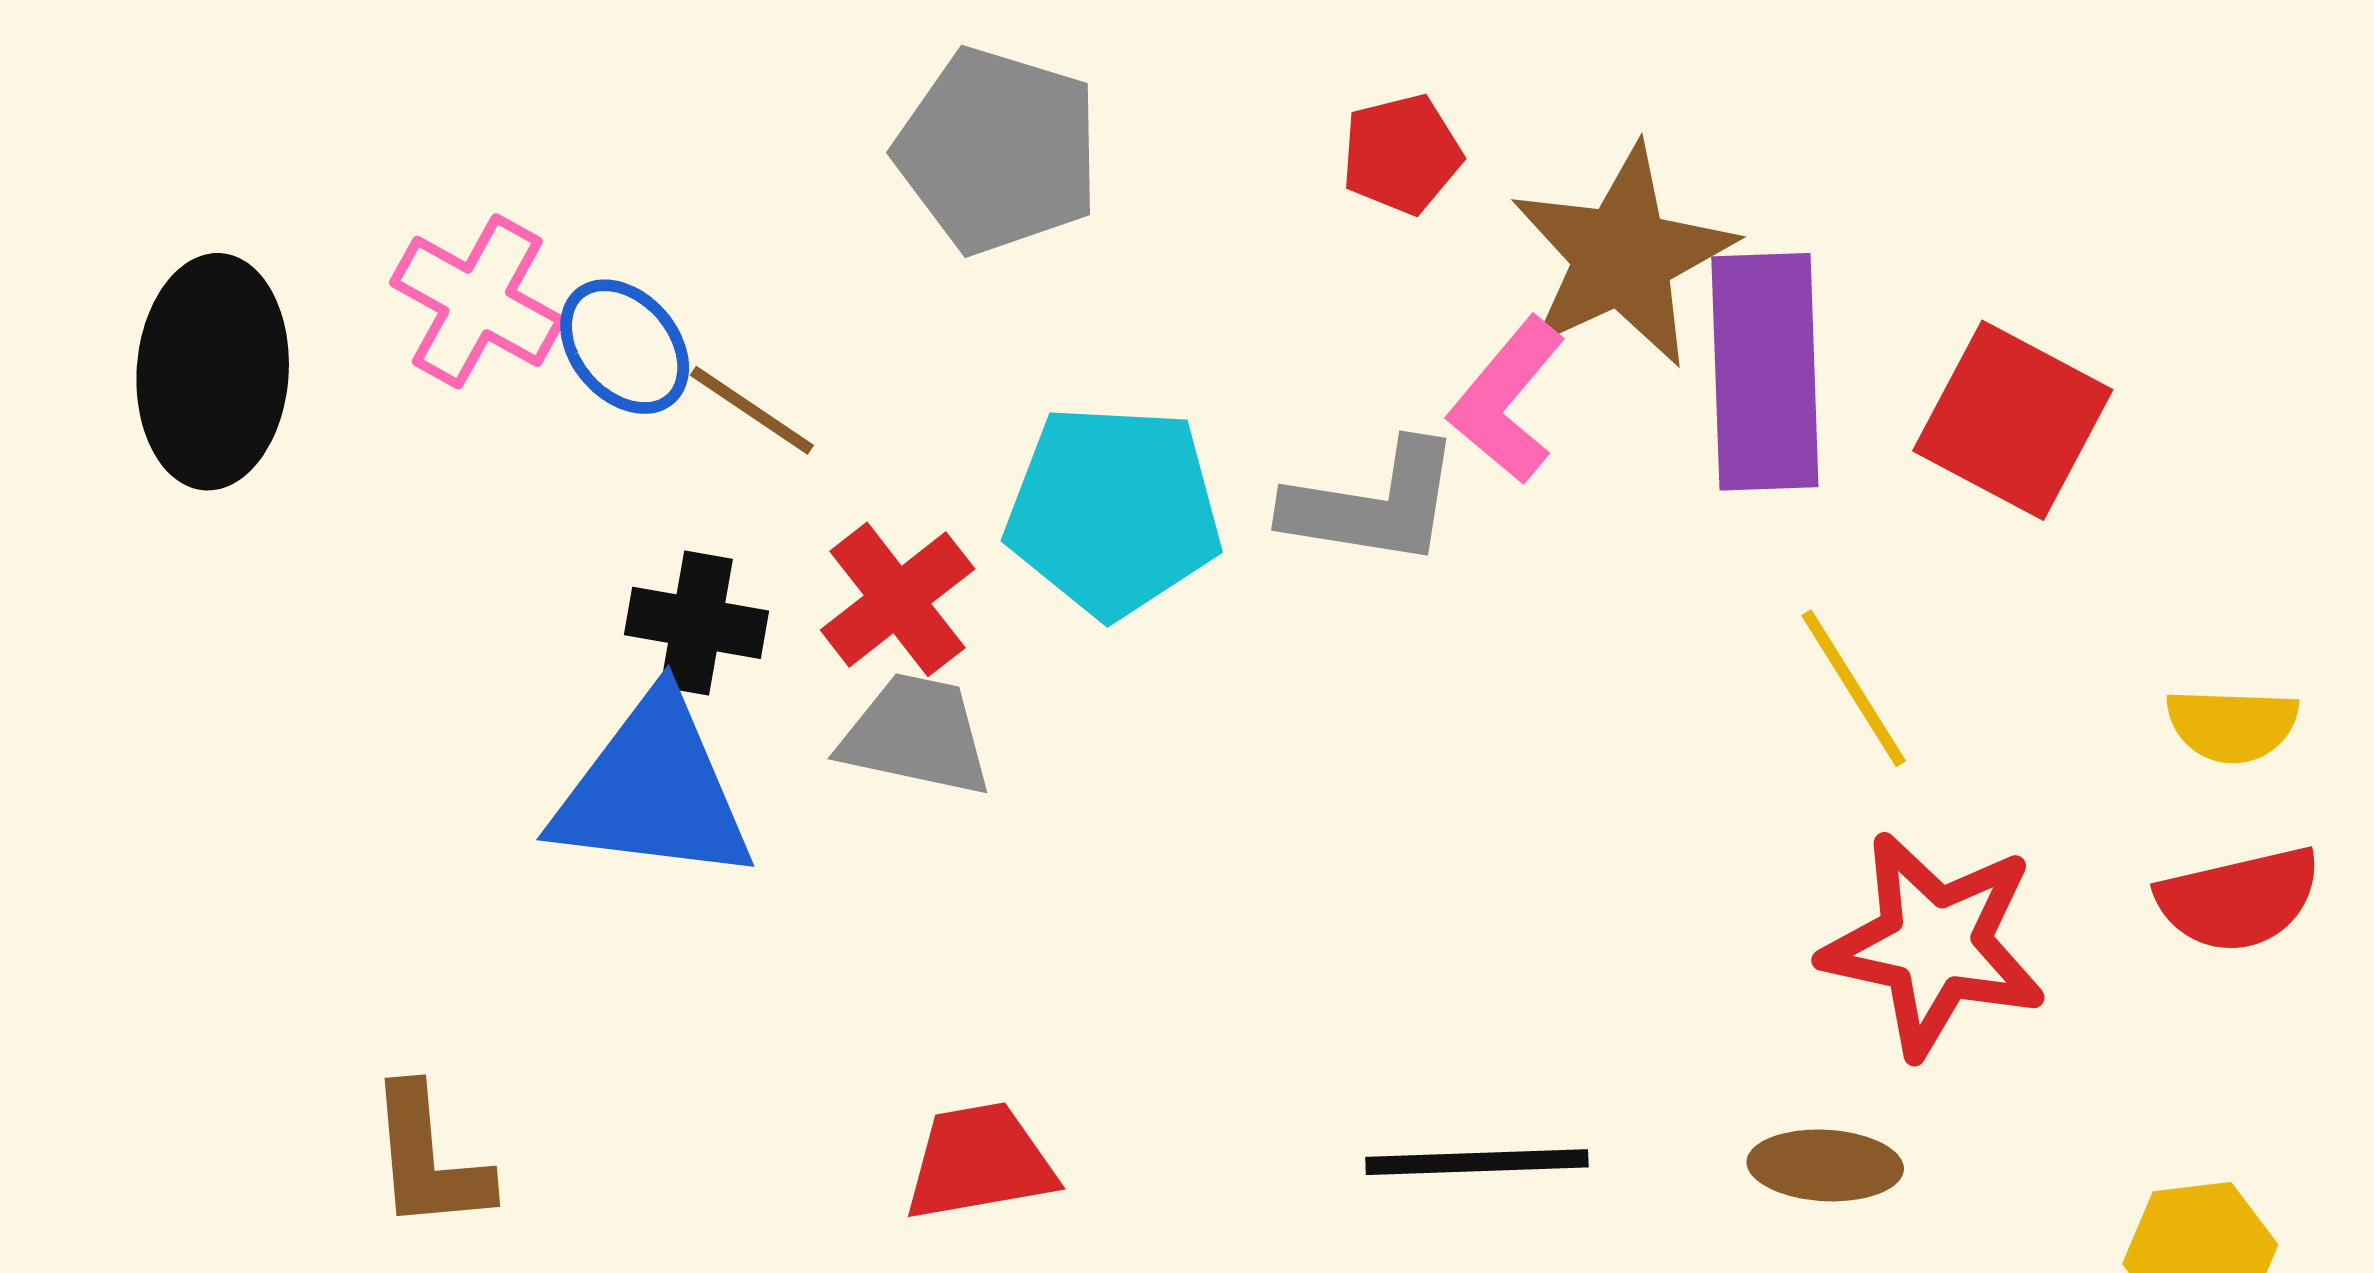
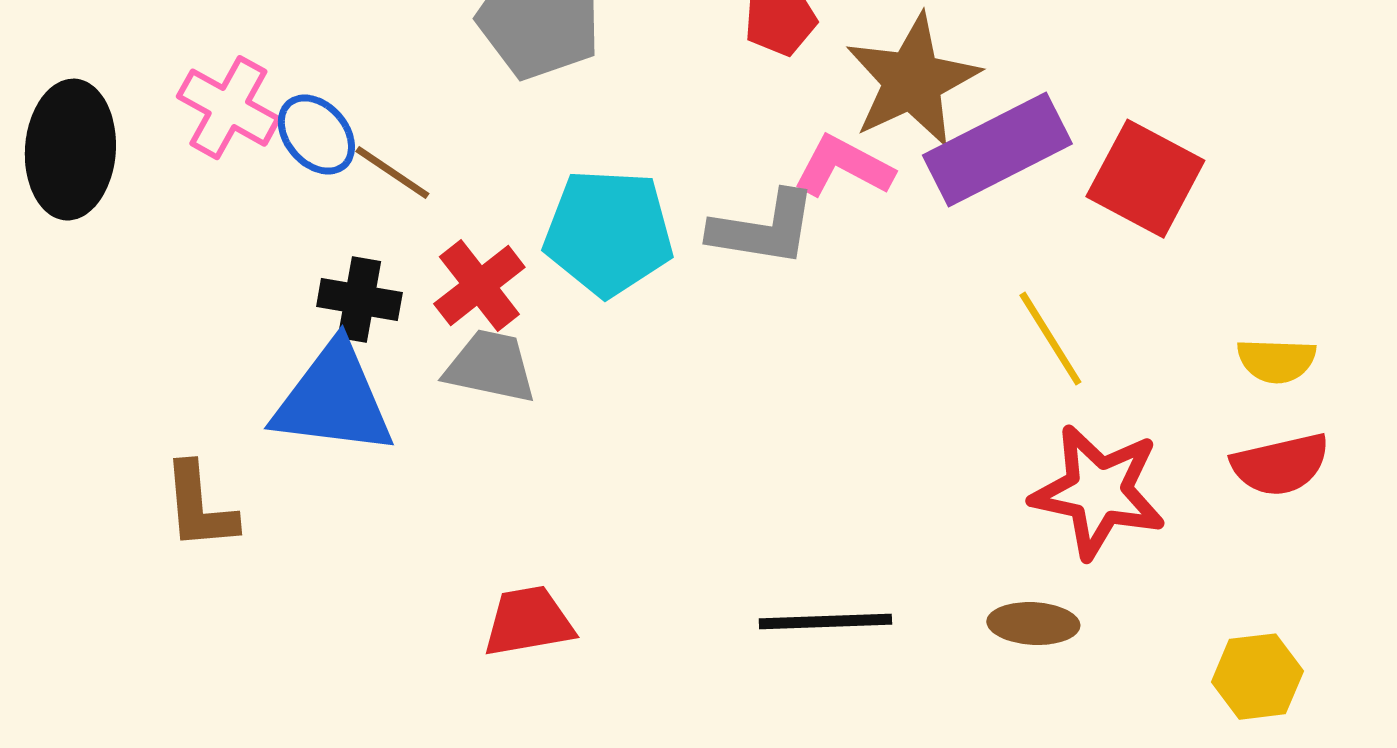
purple rectangle: (1765, 372) -> (997, 150), turned 65
pink L-shape: (1507, 400) -> (843, 167), turned 78
brown L-shape: (429, 1159) -> (199, 507), moved

